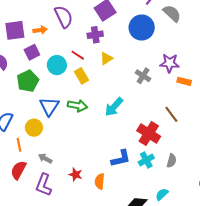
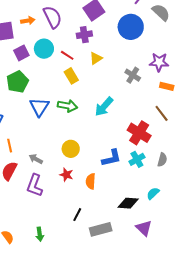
orange arrow: (40, 30) -> (28, 21), moved
cyan circle: (57, 65) -> (44, 49), moved
orange rectangle: (184, 81) -> (167, 86), moved
yellow circle: (34, 128) -> (71, 149), moved

